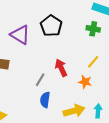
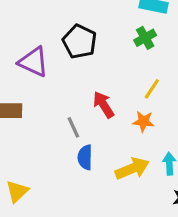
green cross: (93, 29) -> (145, 38), turned -32
gray line: (40, 80) -> (73, 127), turned -48

